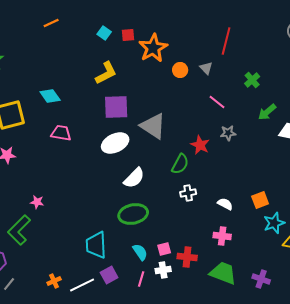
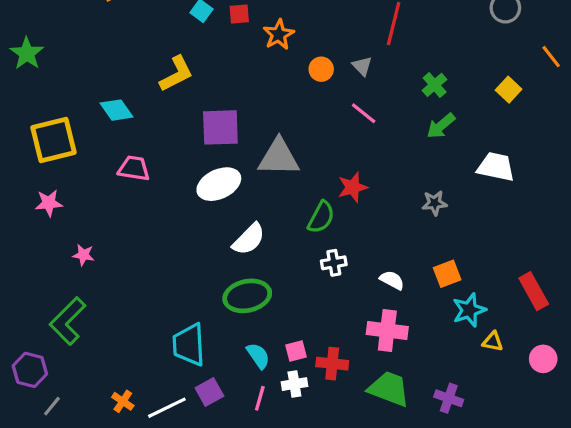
orange star: (153, 48) -> (279, 35), size x0.7
yellow L-shape: (106, 73) -> (176, 74), moved
pink line: (217, 102) -> (364, 113), moved
green arrow: (267, 112) -> (441, 126), moved
gray triangle: (153, 126) -> (279, 157), turned -32
gray star: (228, 133) -> (435, 203), moved
red star: (200, 145) -> (353, 187), turned 30
pink star: (37, 202) -> (83, 255), moved
pink cross: (222, 236) -> (387, 331), size x1.4
orange cross: (54, 281) -> (123, 401), turned -32

